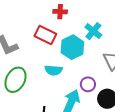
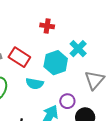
red rectangle: (45, 35) -> (19, 57), moved

